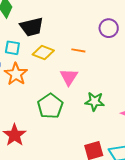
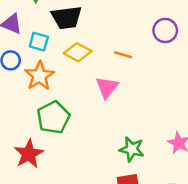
green star: (95, 101) -> (132, 149), moved
green pentagon: (50, 106) -> (53, 118), moved

